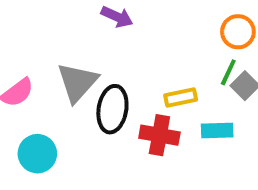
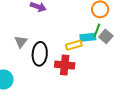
gray triangle: (77, 82) -> (21, 42), size x0.6
cyan rectangle: (217, 131) -> (88, 37), moved

